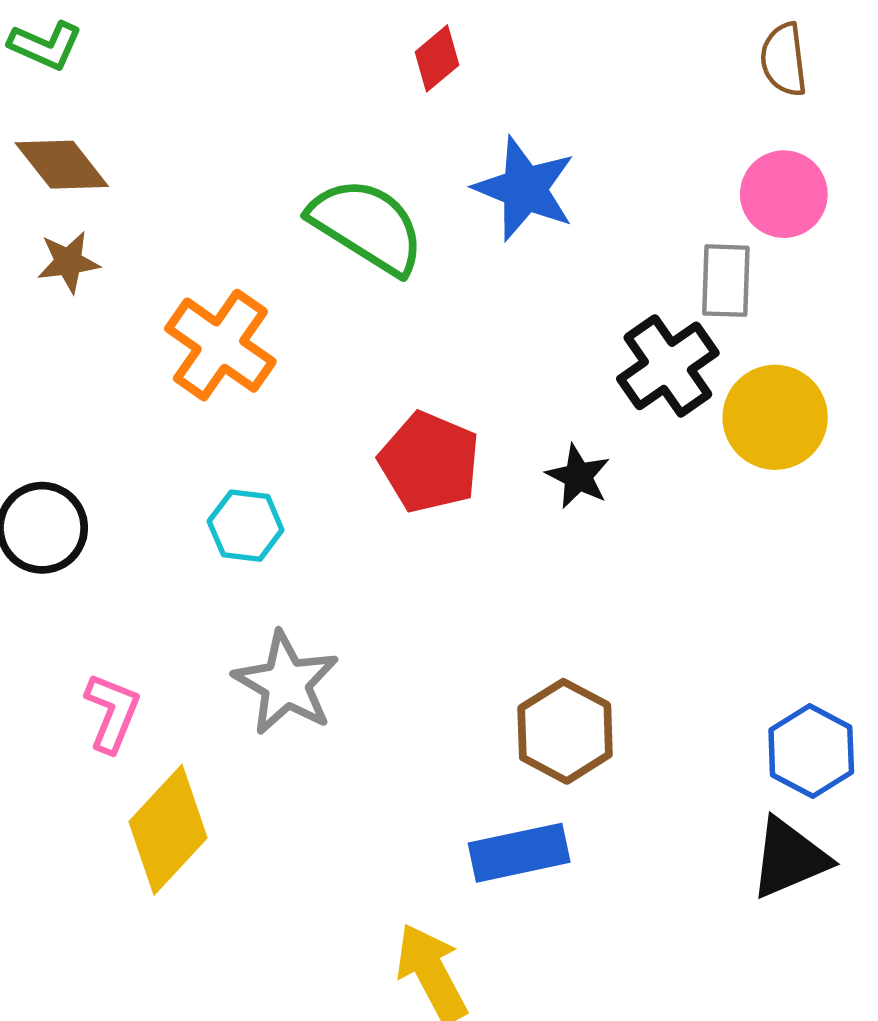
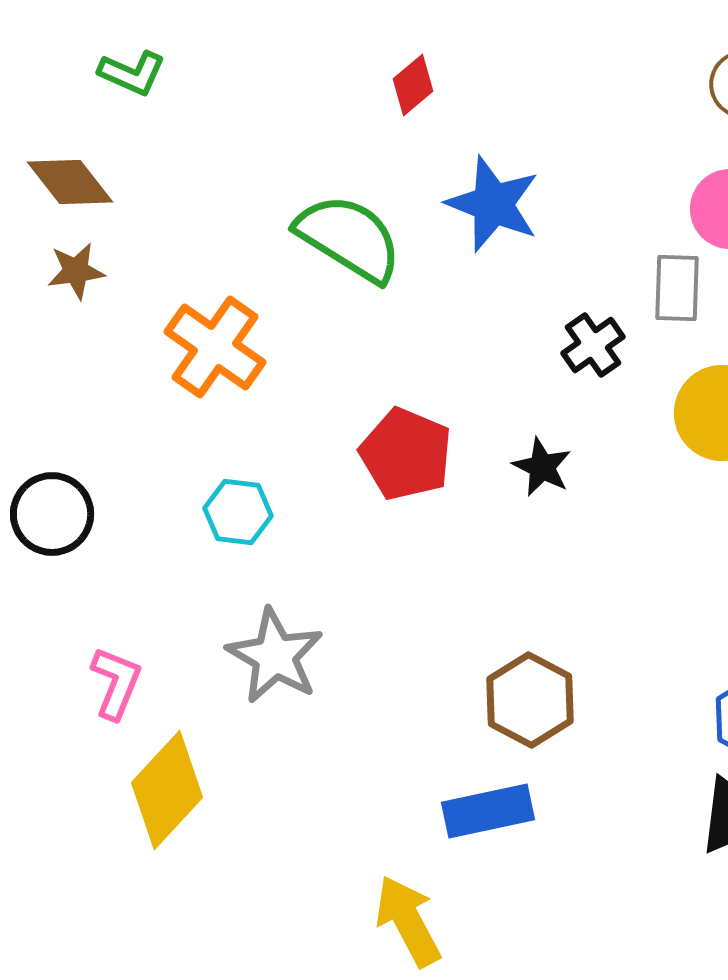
green L-shape: (45, 45) -> (132, 73), moved
black cross: (668, 366) -> (593, 345), moved, size x0.7

